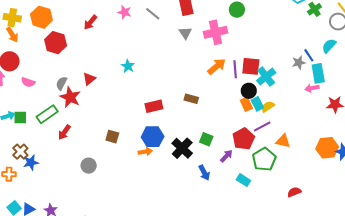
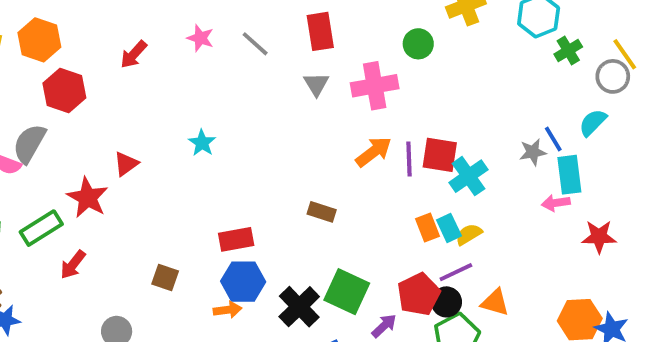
gray semicircle: (61, 83) -> (29, 144), moved, size x1.5
black circle: (249, 91) -> (446, 302), moved
red rectangle: (154, 106) -> (236, 239), moved
green square: (206, 139) -> (347, 292), size x1.6

